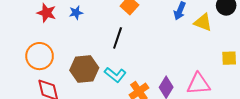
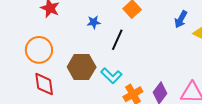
blue star: (76, 13) -> (94, 22), moved

